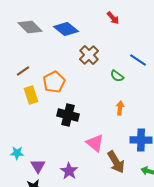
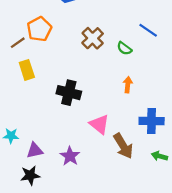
brown cross: (89, 55) -> (93, 38), moved
orange pentagon: (54, 82) -> (39, 29), moved
purple triangle: (38, 166) -> (35, 150), turned 49

